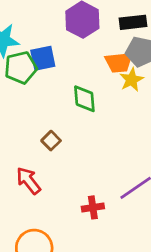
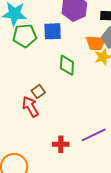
blue square: (43, 58) -> (53, 31), moved
red arrow: (28, 181) -> (30, 107), moved

